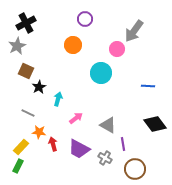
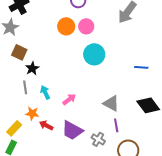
pink circle: (117, 49) -> (86, 26), moved
cyan arrow: (58, 99) -> (45, 92), moved, turned -40
gray line: (28, 113) -> (25, 87), moved, turned 56
gray triangle: (108, 125) -> (111, 103), moved
red arrow: (53, 144) -> (46, 125), turned -48

